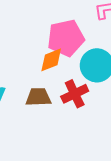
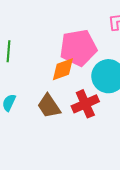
brown trapezoid: (38, 97) -> (49, 106), turned -124

